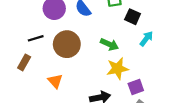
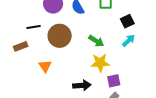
black square: (133, 17) -> (127, 21), moved, turned 32
brown rectangle: (24, 62) -> (21, 46), turned 32

